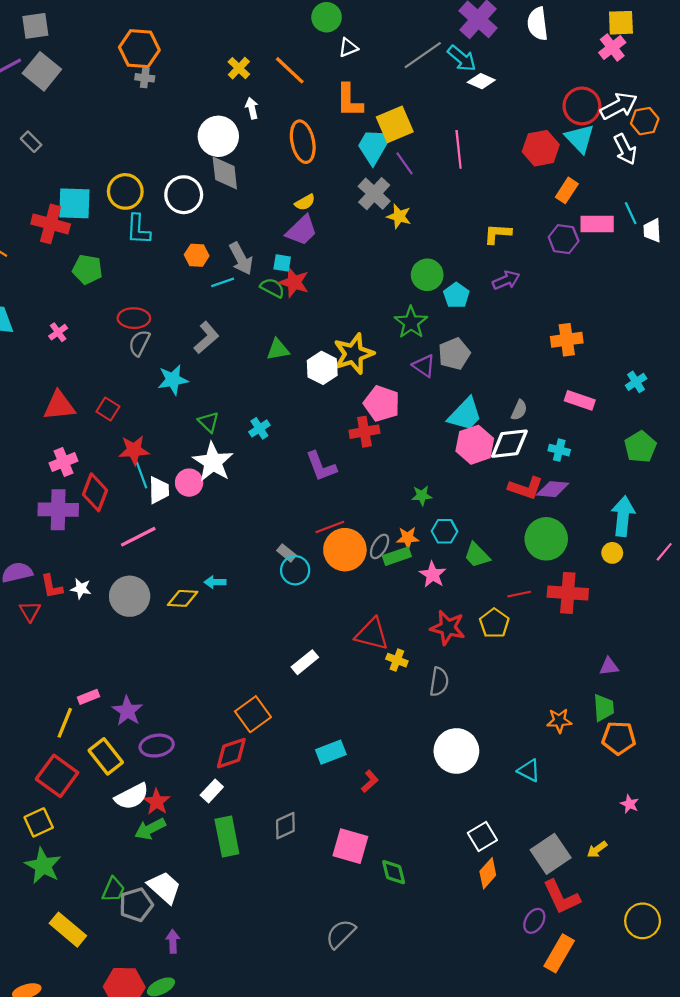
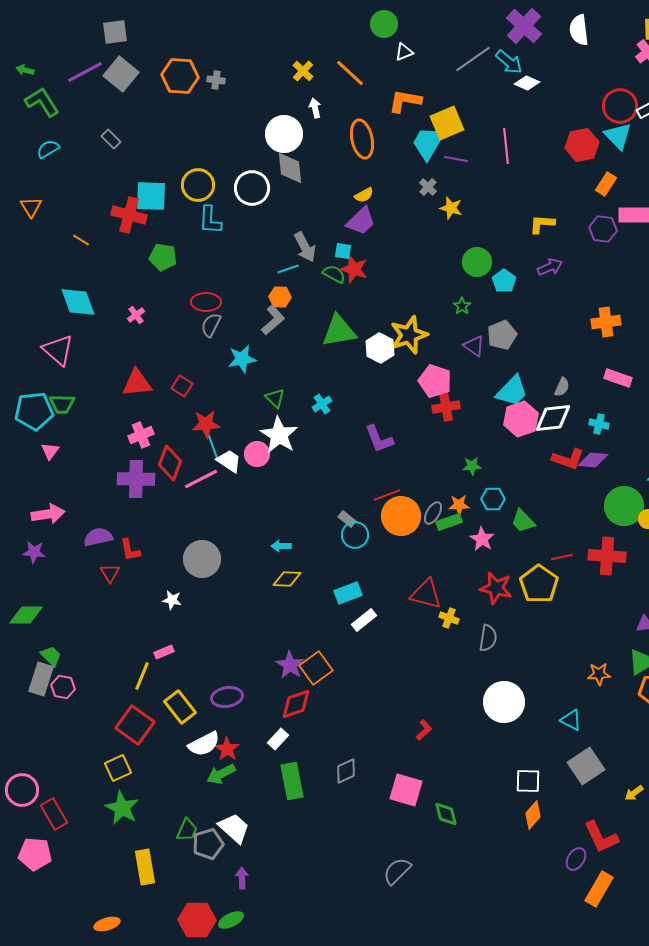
orange hexagon: (139, 49) -> (180, 76), moved
orange L-shape: (349, 101) -> (405, 101), turned 100
purple line: (404, 163) -> (456, 159), turned -45
gray cross: (374, 194) -> (428, 187), size x0.6
orange hexagon: (197, 255) -> (280, 297), moved
green star: (411, 322) -> (462, 306), size x0.6
green triangle: (278, 349) -> (339, 331), size x1.6
red cross: (364, 432) -> (446, 407), moved
white trapezoid: (159, 490) -> (229, 461), turned -56
pink line: (138, 537) -> (201, 479), moved
green circle: (546, 539) -> (624, 506), moved
white star: (81, 589) -> (172, 600), moved
yellow diamond: (183, 598) -> (287, 579), moved
yellow pentagon: (494, 623) -> (539, 584), size x1.4
purple star: (127, 711) -> (290, 665), moved
cyan rectangle: (331, 752) -> (348, 593), moved
white square: (482, 836) -> (528, 781), turned 32
gray square: (551, 854) -> (586, 766), moved
yellow rectangle: (68, 930) -> (145, 867), turned 40

